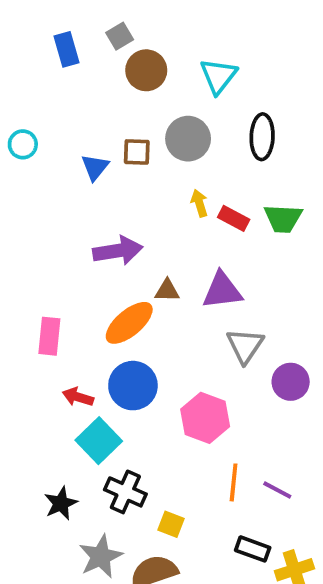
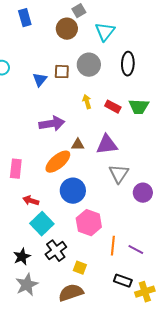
gray square: (120, 36) -> (79, 11), moved
yellow arrow: (199, 203) -> (87, 102), moved
blue circle: (133, 386) -> (73, 191), moved
pink hexagon: (205, 418) -> (89, 223), moved
black cross: (125, 492) -> (56, 251), turned 30
gray star: (101, 556) -> (27, 285), moved

